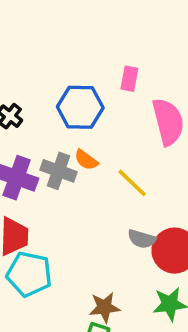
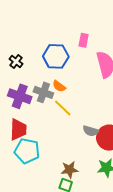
yellow line: (132, 183) -> (63, 108), moved

